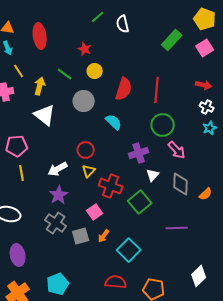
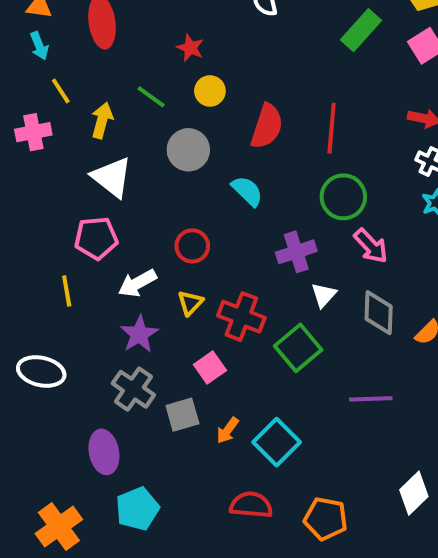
pink pentagon: (17, 146) -> (96, 238), moved
yellow triangle: (89, 171) -> (190, 303), moved
orange arrow: (104, 236) -> (228, 430), moved
purple ellipse: (18, 255) -> (104, 452), moved

